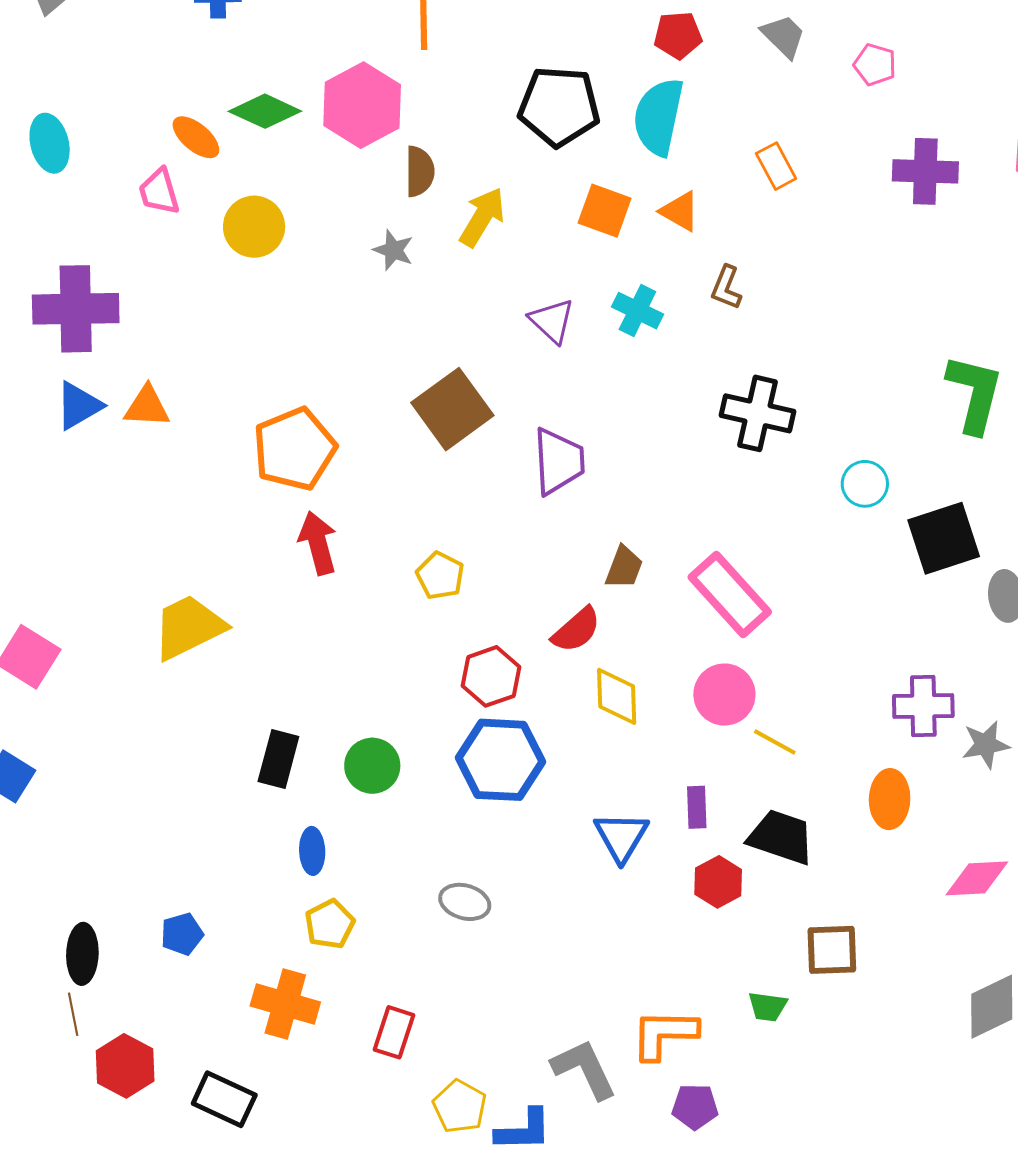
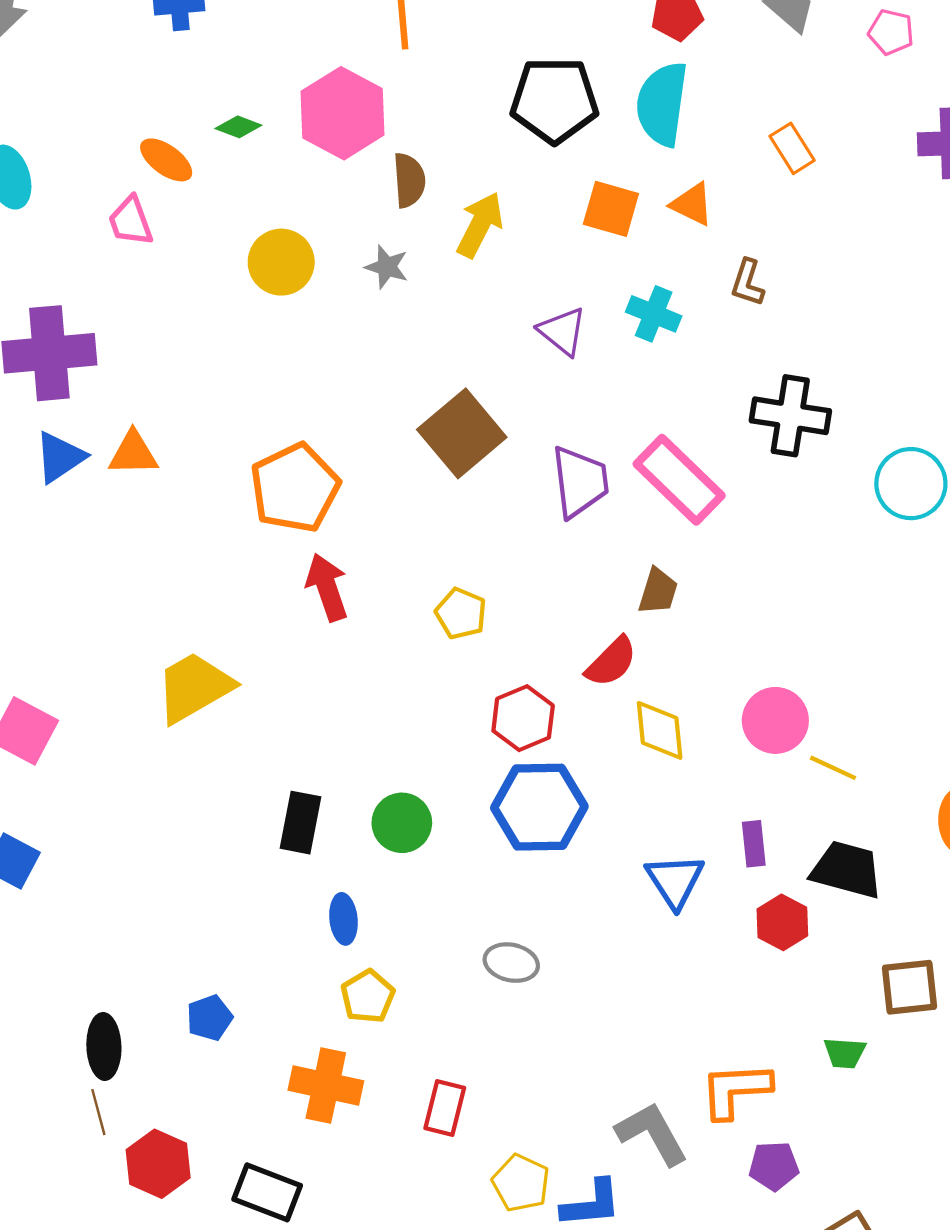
green diamond: (265, 111) -> (238, 127), size x0.6
yellow circle: (254, 227) -> (281, 262), moved
cyan circle: (865, 484) -> (911, 484), size x1.4
pink rectangle: (730, 595) -> (679, 480), moved

